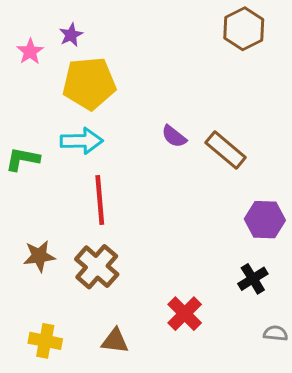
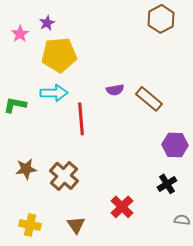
purple semicircle: (174, 136) -> (115, 90), turned -48
red line: (100, 200) -> (81, 119), moved
brown triangle: (115, 341) -> (76, 225), turned 48

